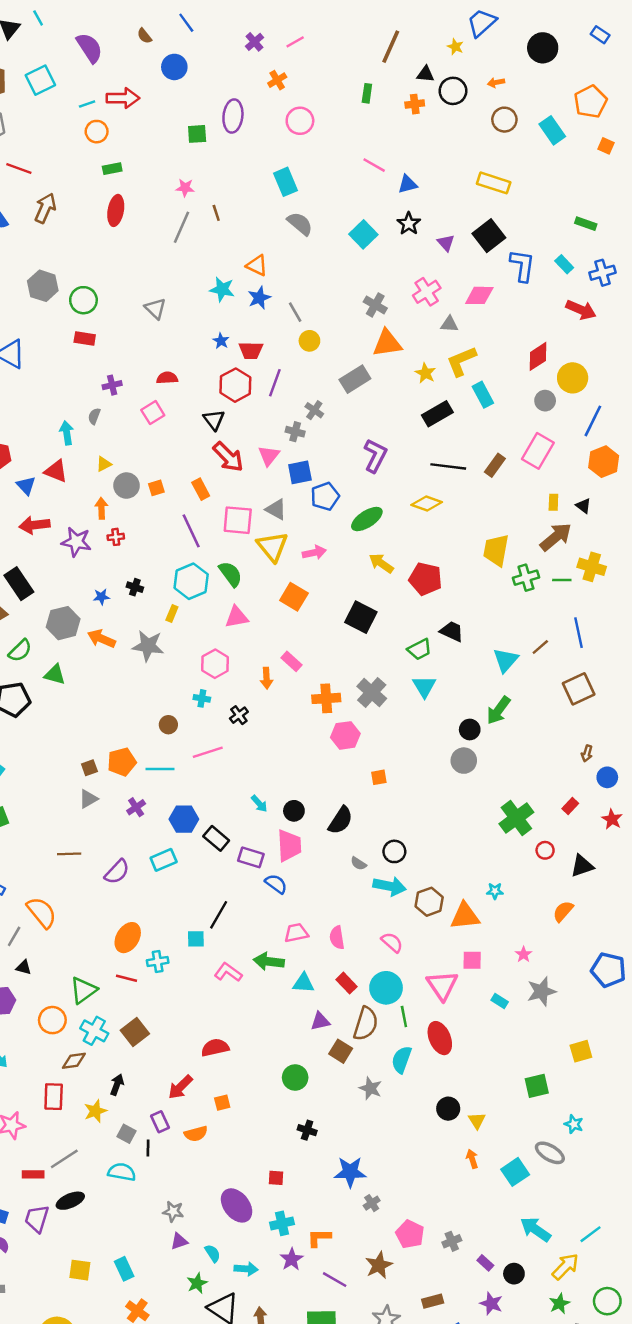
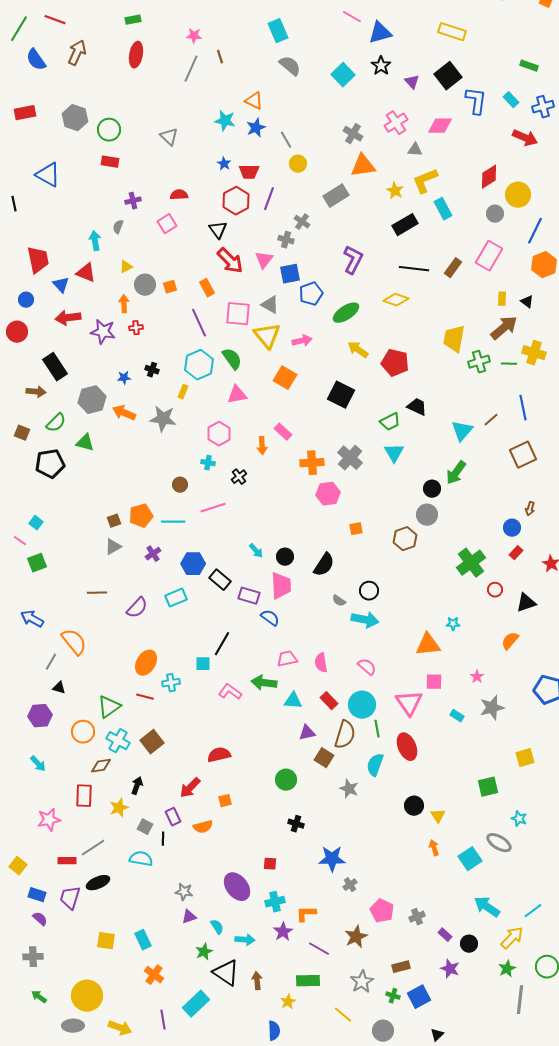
blue triangle: (408, 184) -> (380, 33), size x1.4
blue circle: (607, 777) -> (512, 528), moved
brown hexagon: (429, 902) -> (405, 539), moved

